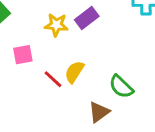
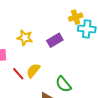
purple rectangle: (87, 18) -> (55, 40), moved

